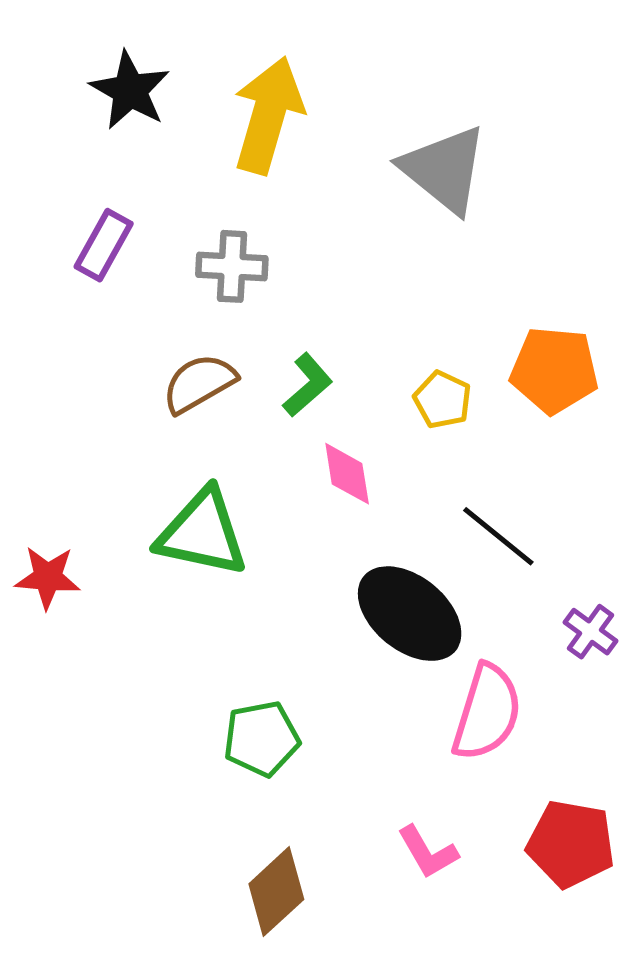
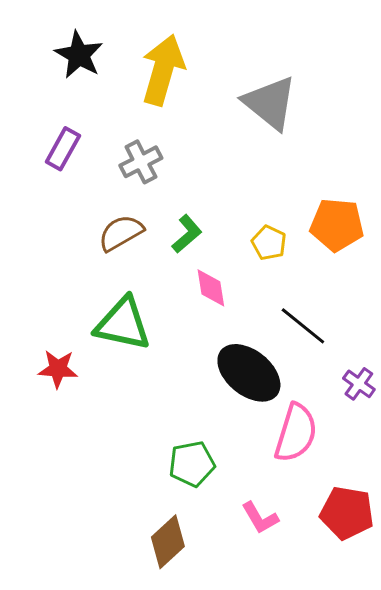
gray cross: (232, 266) -> (141, 162), turned -30
red star: (48, 577) -> (58, 369), moved
green pentagon: (262, 739) -> (192, 464), moved

